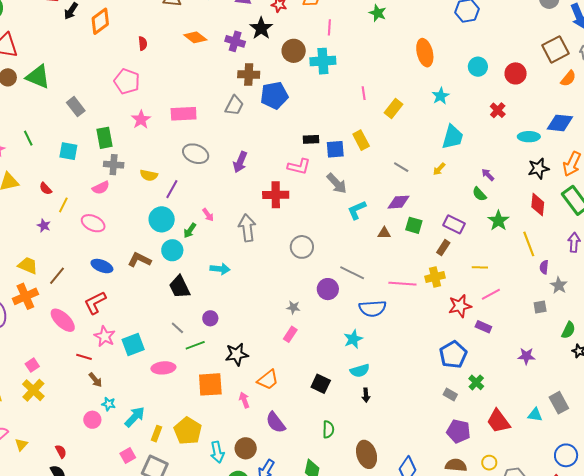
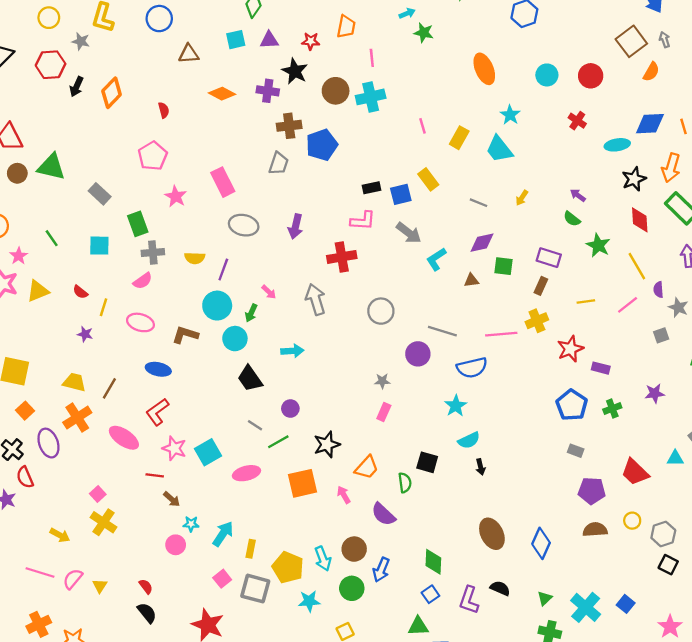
pink pentagon: (127, 81) -> (153, 156), turned 30
pink rectangle: (184, 114) -> (223, 182), turned 75
cyan trapezoid: (453, 137) -> (499, 149), moved, turned 136
brown L-shape: (139, 260) -> (185, 335), moved
pink line: (491, 294) -> (628, 305), moved
green cross: (476, 382) -> (612, 409), moved, turned 35
green semicircle: (328, 429) -> (405, 483), moved
yellow pentagon: (188, 431) -> (288, 567), moved

